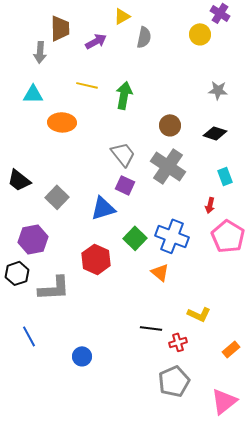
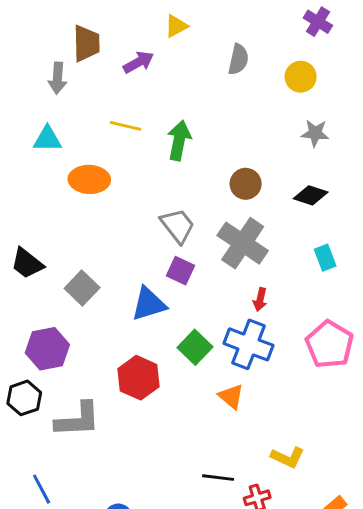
yellow circle: (200, 34) -> (301, 77), moved
gray semicircle: (144, 37) -> (238, 59), moved
red arrow: (210, 205) -> (260, 300), moved

